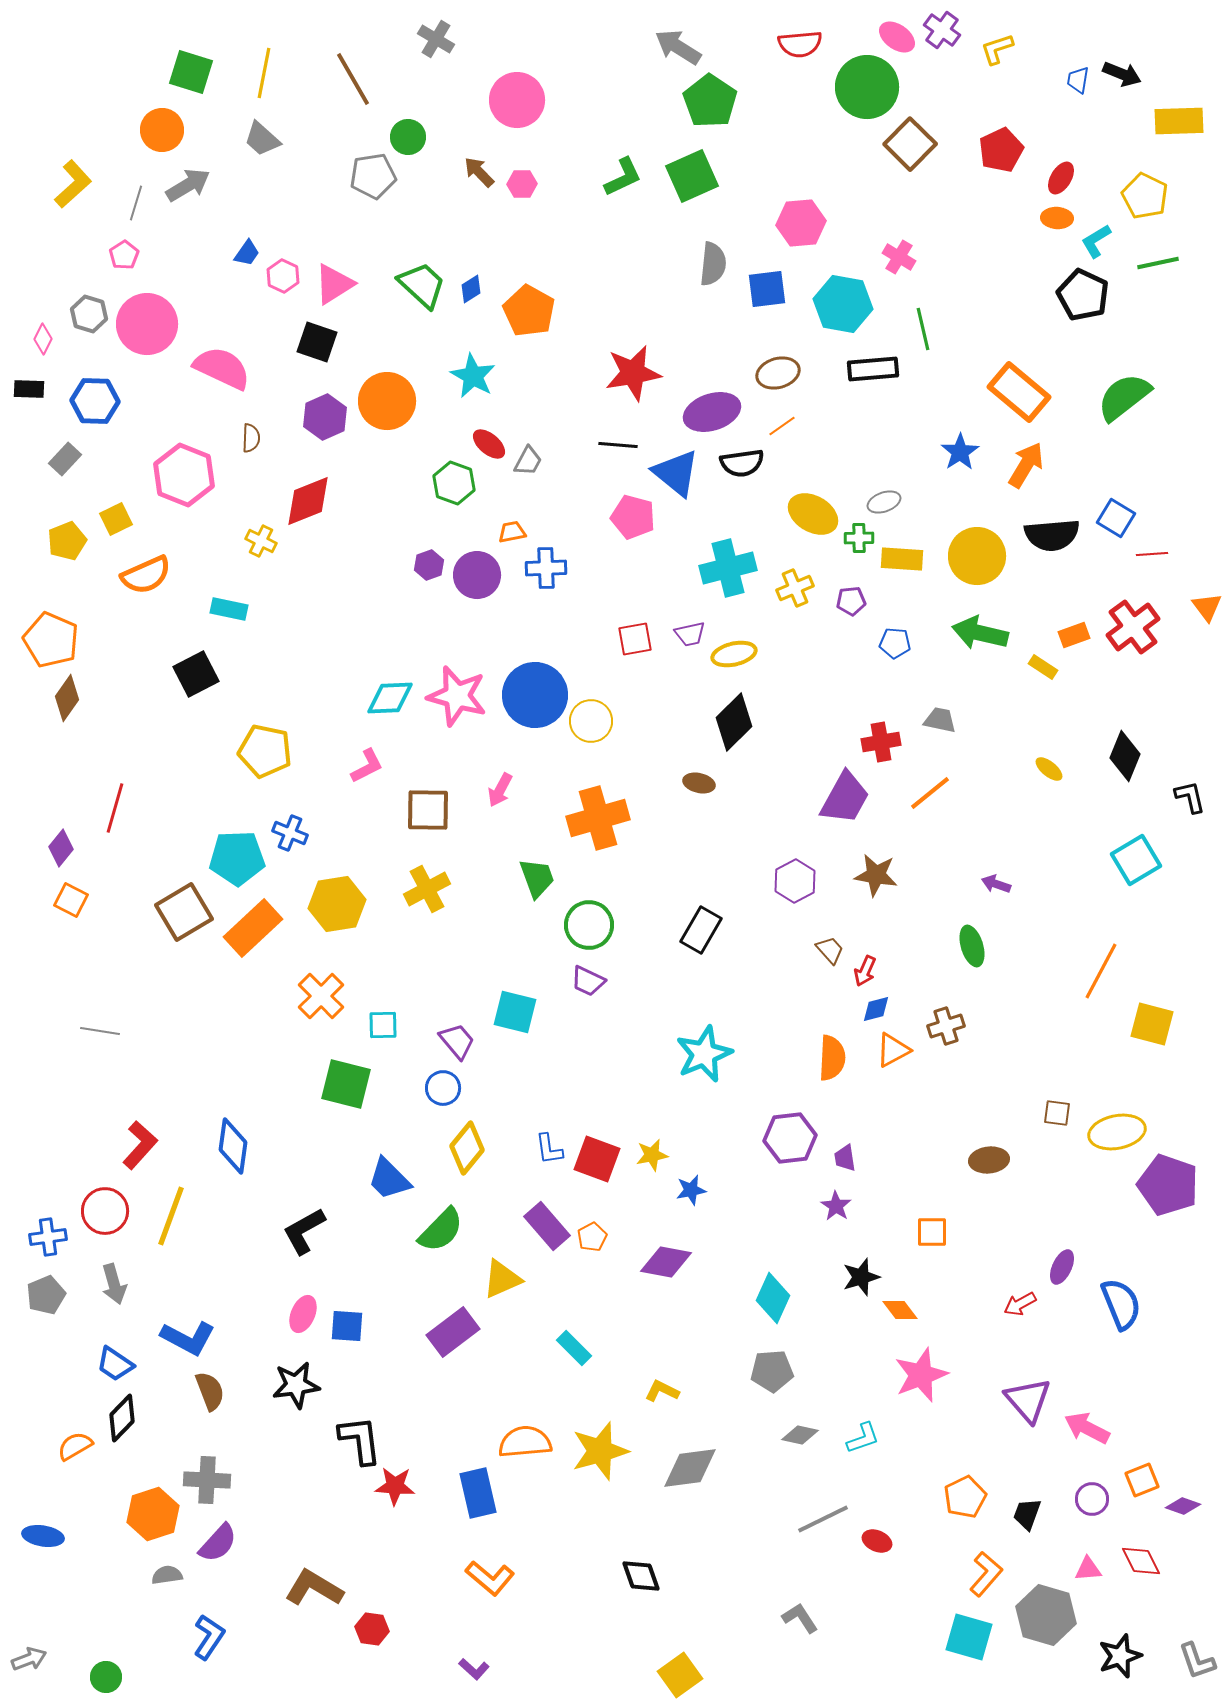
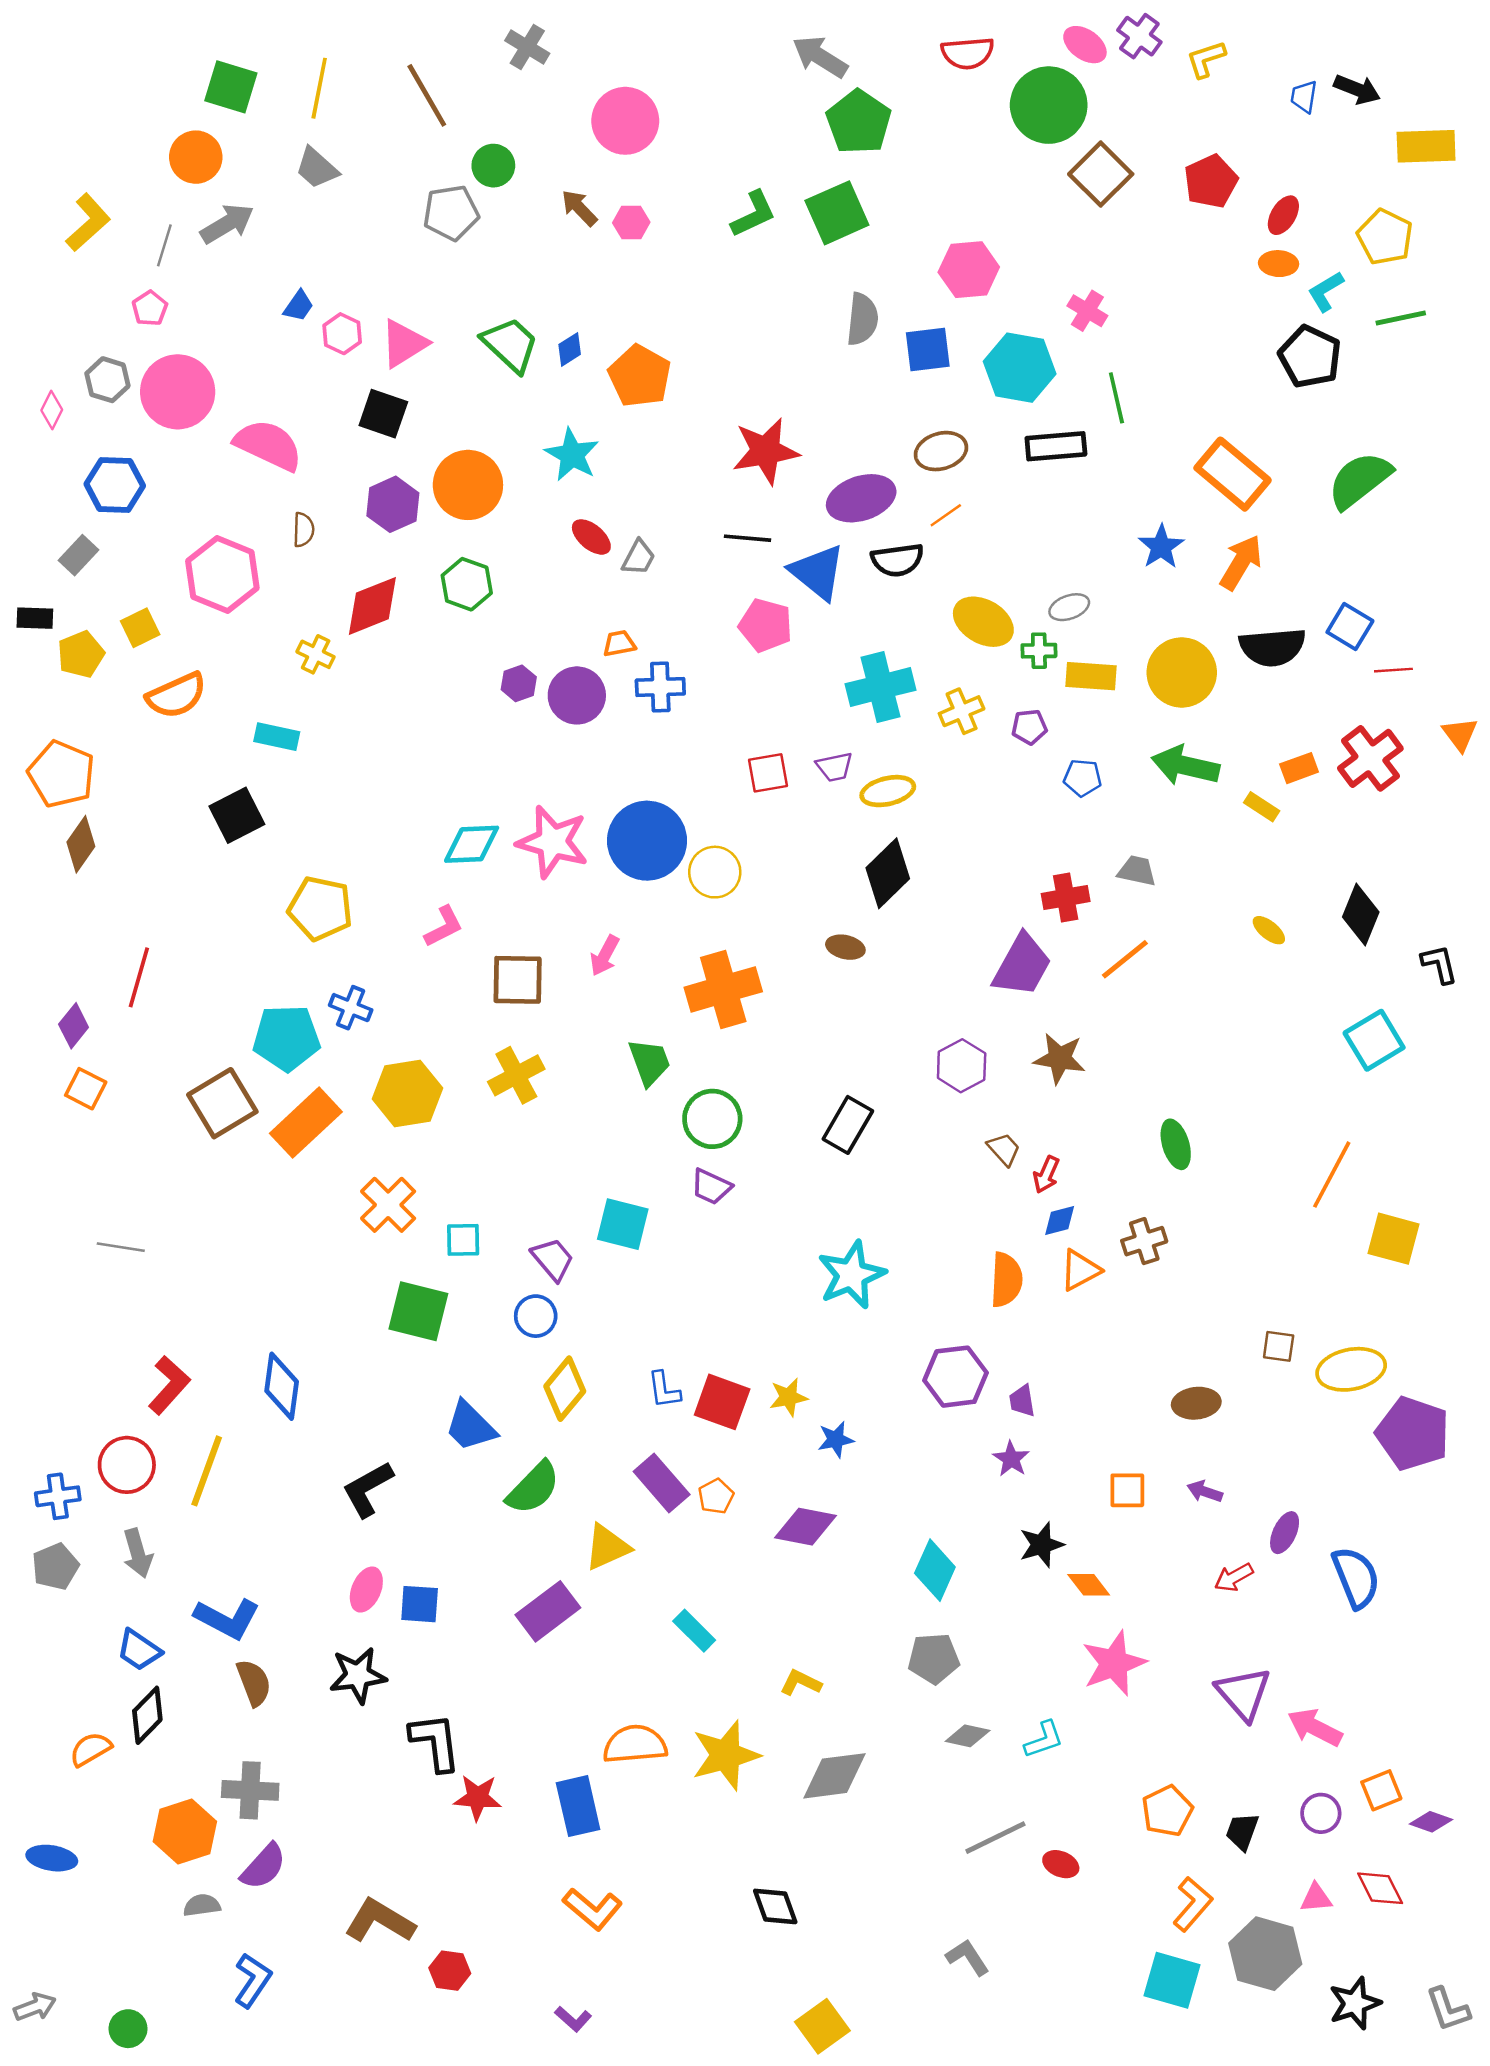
black rectangle: (29, 389) -> (35, 618), moved
green hexagon: (454, 483) -> (467, 584), moved
purple arrow: (996, 884) -> (1205, 1492), moved

